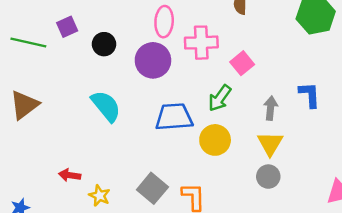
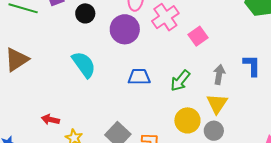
pink cross: (201, 43) -> (165, 17), turned -36
green arrow: (220, 98) -> (180, 81), moved
blue trapezoid: (174, 117) -> (139, 77), size x0.7
yellow circle: (215, 140) -> (187, 120), moved

